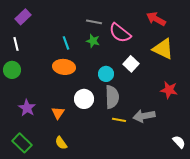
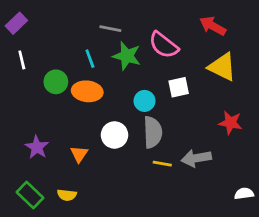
purple rectangle: (23, 17) -> (16, 23), moved
gray line: (94, 22) -> (110, 29), moved
green star: (93, 41) -> (127, 56), size x1.5
white square: (131, 64) -> (179, 87), turned 35
green circle: (12, 70) -> (56, 82), moved
white semicircle: (179, 142) -> (244, 194), turned -56
yellow semicircle: (61, 143) -> (67, 195), moved, turned -48

